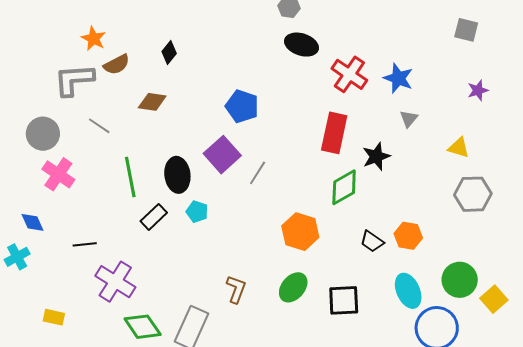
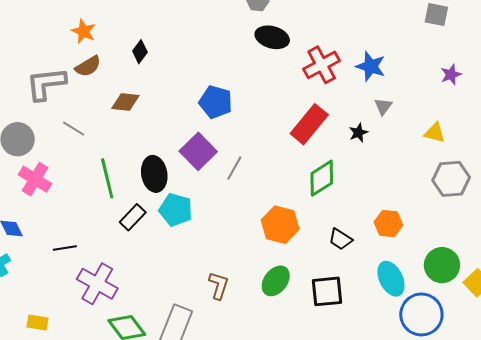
orange star: (94, 39) -> (84, 31), moved
red cross: (349, 74) -> (322, 65), turned 30
red rectangle: (334, 133) -> (309, 124), turned 30
black star: (376, 156) -> (358, 133), moved, size x0.7
cyan pentagon: (197, 212) -> (176, 210), size x1.5
black trapezoid: (372, 241) -> (340, 239), moved

